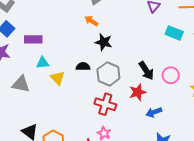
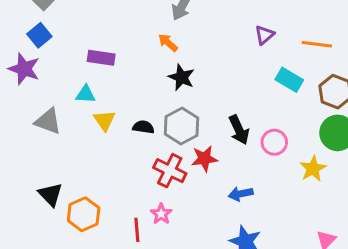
purple rectangle: (33, 39) -> (101, 58), moved
black semicircle: (83, 66) -> (143, 127), moved
red star: (138, 92) -> (204, 159), moved

